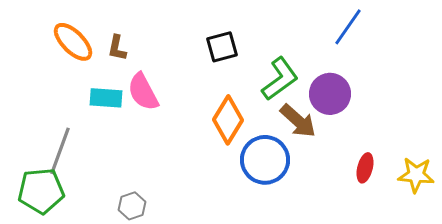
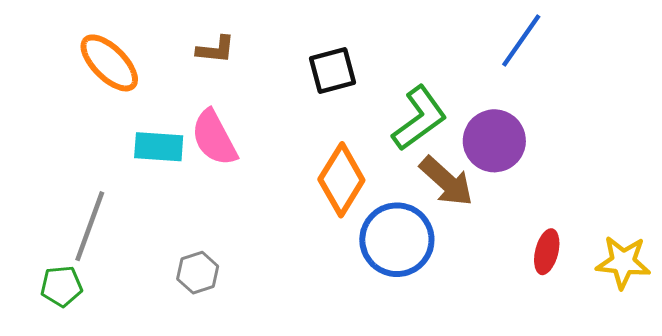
brown L-shape: (117, 48) -> (216, 49), moved, turned -96
green pentagon: (41, 191) -> (61, 286), size x0.6
gray hexagon: (132, 206) -> (198, 273), moved

